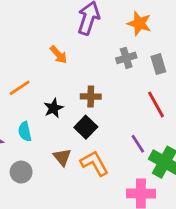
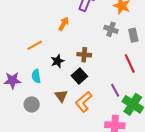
orange arrow: (59, 55) -> (64, 24), turned -112
gray cross: (126, 58) -> (111, 29), turned 32
orange L-shape: (94, 163) -> (84, 102), turned -105

